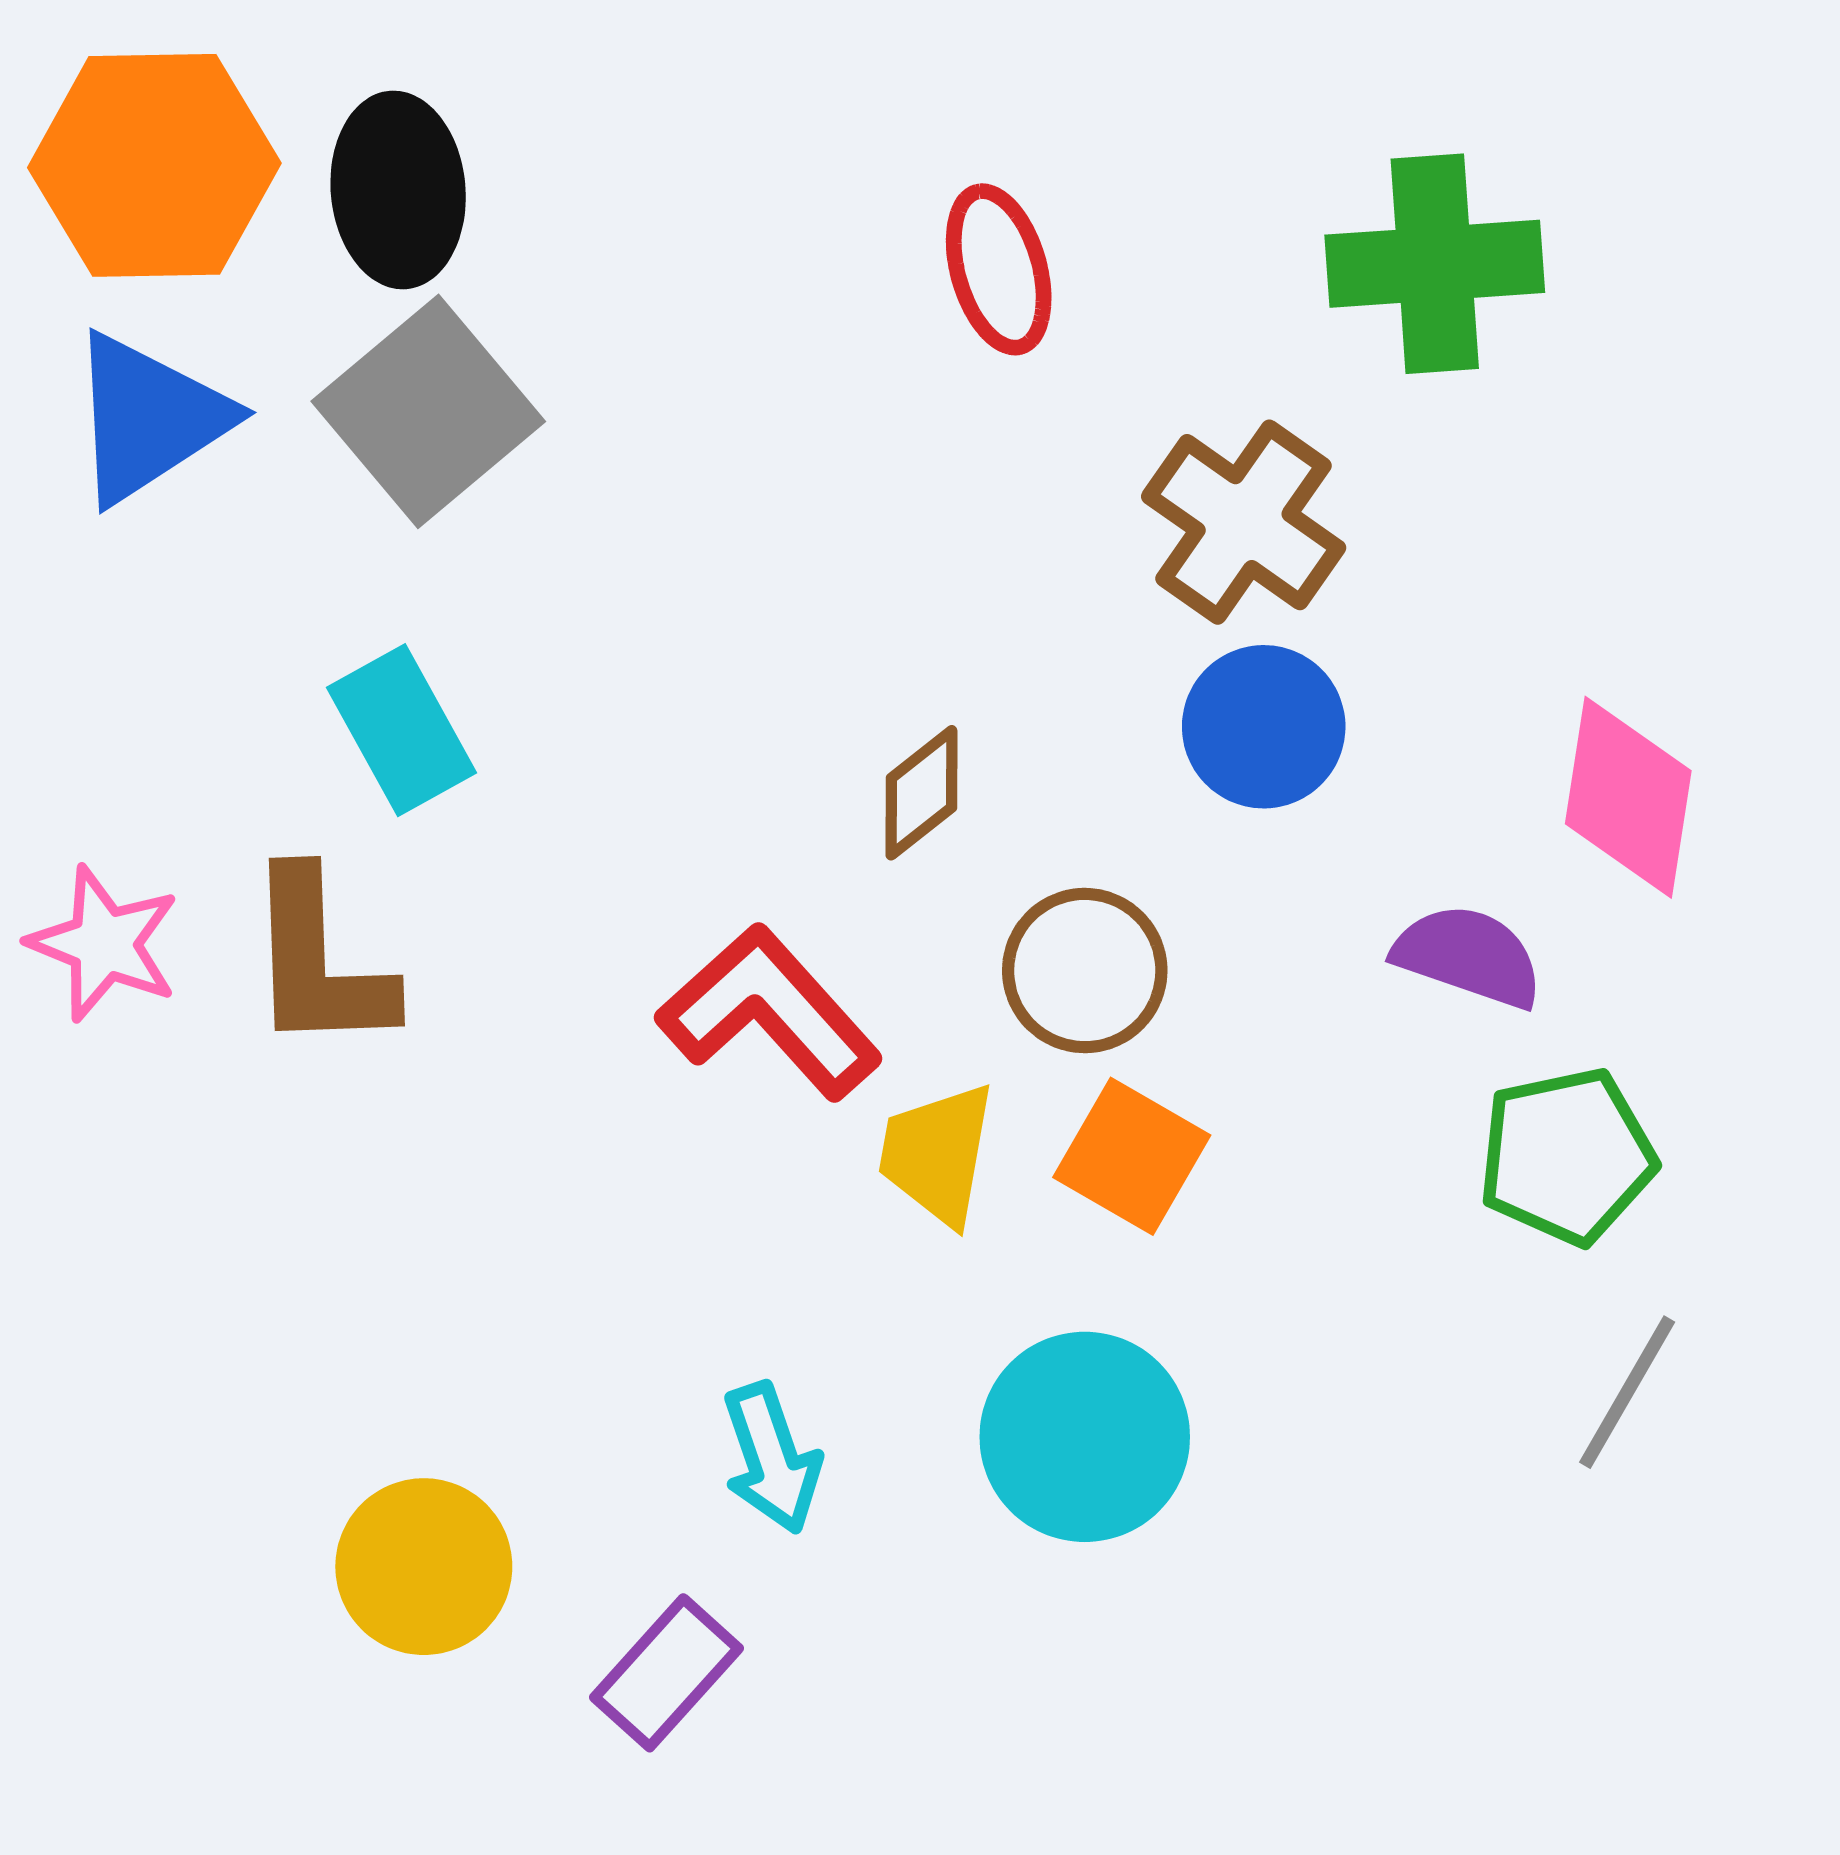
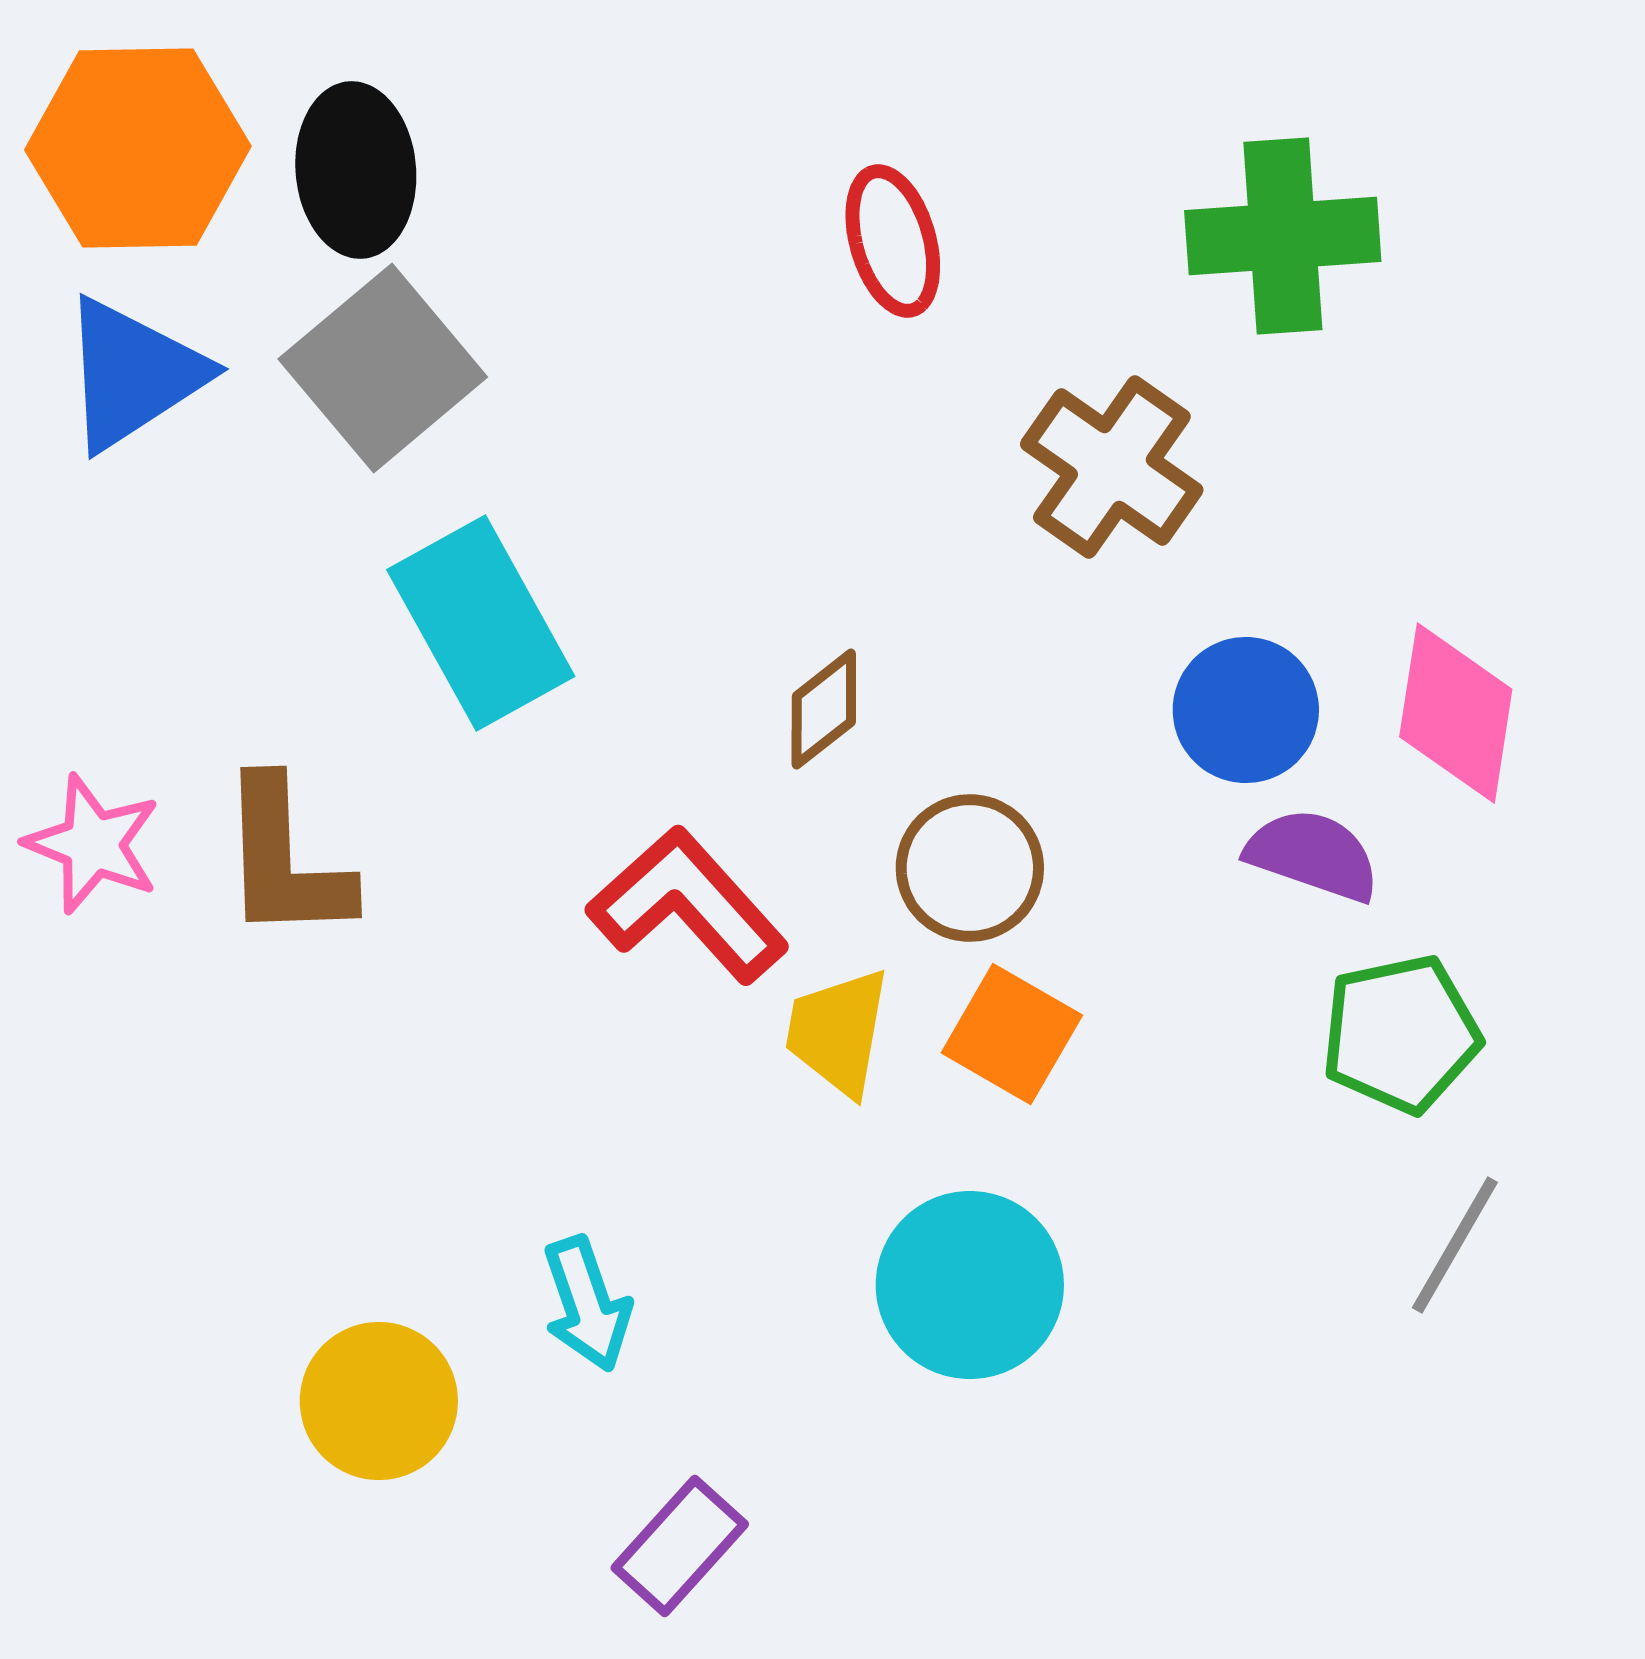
blue circle: (1264, 727) -> (1246, 710), moved
cyan rectangle: (401, 730) -> (481, 623), moved, size x1.4
cyan arrow: (772, 1458) -> (587, 1304), moved
purple rectangle: (667, 1673) -> (680, 1546), moved

